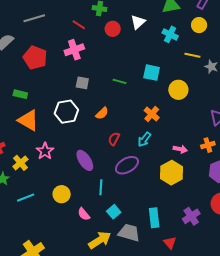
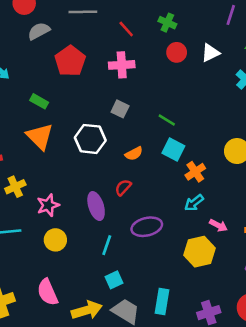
red line: (79, 25) -> (126, 29), moved
cyan square: (152, 73) -> (173, 149), moved
red semicircle: (114, 139) -> (123, 187), moved
cyan arrow: (144, 139) -> (194, 203), moved
pink star: (45, 151) -> (48, 205), moved
pink semicircle: (84, 214) -> (47, 292), moved, size x1.5

